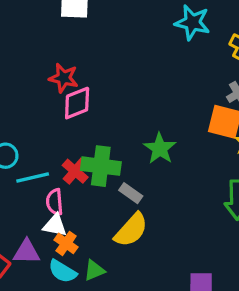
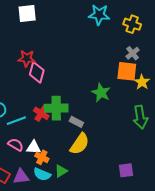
pink diamond: (77, 103) -> (37, 72), turned -45
green star: (160, 149) -> (101, 93), moved
pink semicircle: (55, 202) -> (16, 145), moved, turned 133
purple triangle: (27, 252) -> (21, 177), moved

